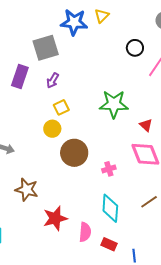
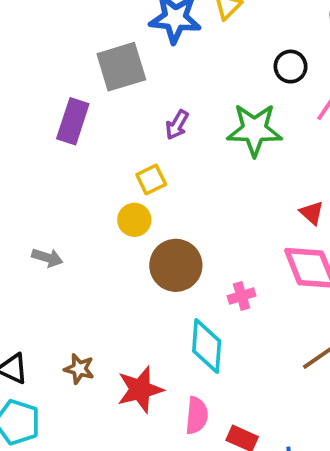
purple arrow: (53, 81) -> (177, 125), moved
green star: (114, 104) -> (254, 130), moved
brown star: (27, 190) -> (79, 369), moved, size x0.7
cyan diamond: (110, 208) -> (207, 346), moved

